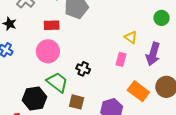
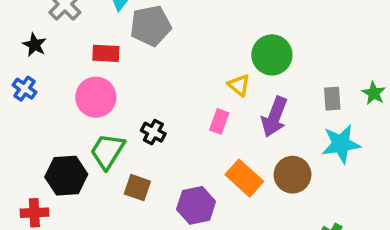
green circle: (162, 18) -> (272, 55), moved, size x1.5
green trapezoid: (57, 82) -> (107, 151), turned -100

